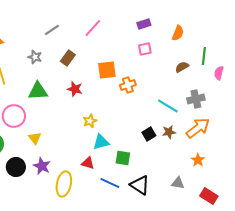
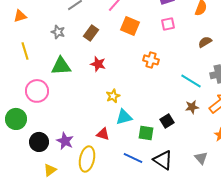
orange square: (107, 70) -> (130, 26), moved, turned 30
orange cross: (128, 85) -> (151, 60), turned 35
black square: (149, 134) -> (167, 121), moved
yellow triangle: (35, 138) -> (50, 170), moved, turned 32
red triangle: (88, 163) -> (103, 134), moved
gray triangle: (178, 183) -> (201, 158), turned 40

